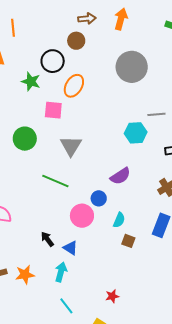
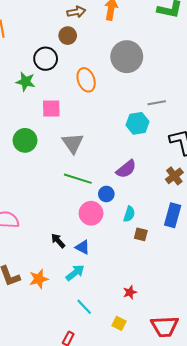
orange ellipse: (74, 86) -> (86, 80), moved, turned -45
green line: (55, 181) -> (78, 179), moved
cyan arrow: (61, 272) -> (75, 273), turned 42

